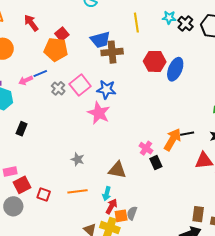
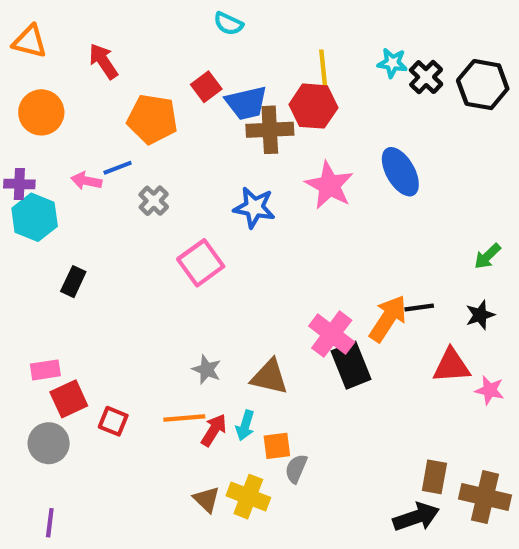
red square: (62, 34) -> (206, 87), moved
red hexagon: (155, 61) -> (313, 106), moved
blue ellipse: (175, 69) -> (400, 172), turned -55
pink arrow: (26, 80) -> (86, 181), turned 32
pink square: (80, 85) -> (201, 263), moved
pink star: (99, 113) -> (329, 185), moved
pink cross: (146, 148) -> (332, 334), size x1.5
gray star: (78, 159) -> (207, 370), moved
black rectangle: (156, 163) -> (351, 365), size x1.5
red arrow: (111, 206) -> (214, 430), moved
orange square: (121, 216) -> (277, 446), moved

